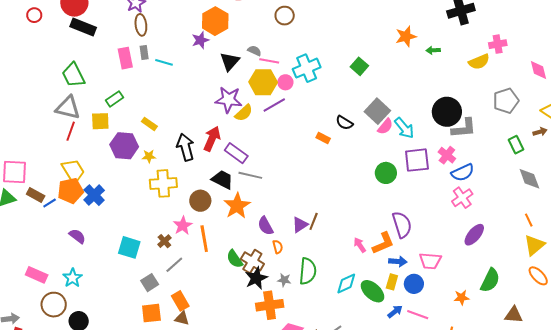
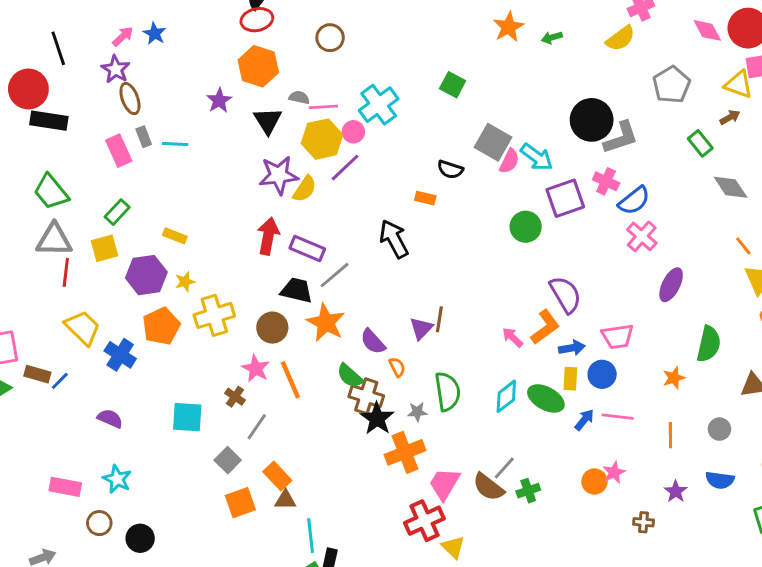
orange hexagon: (215, 21) -> (258, 66), moved
black arrow: (186, 147) -> (394, 239), moved
gray line: (250, 175) -> (335, 275), turned -40
orange pentagon: (70, 191) -> (161, 326), moved
green semicircle: (235, 259) -> (350, 376), moved
brown circle: (54, 305) -> (99, 523), size x0.7

